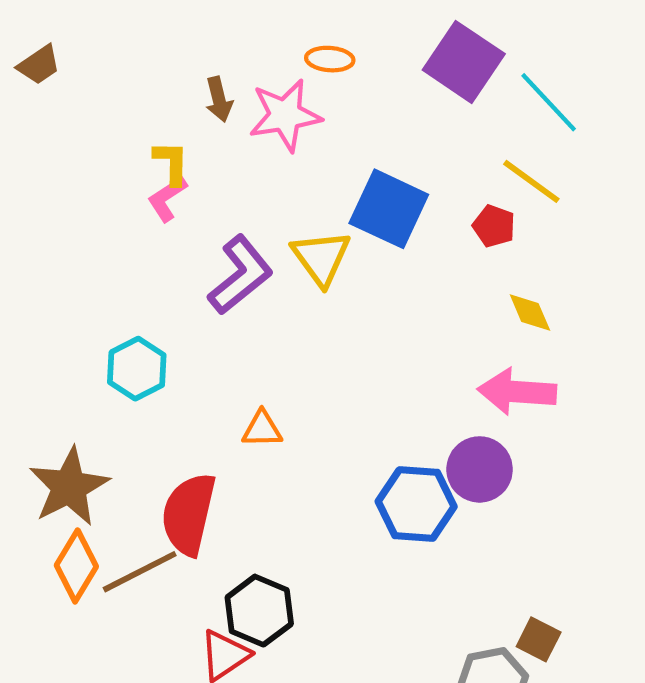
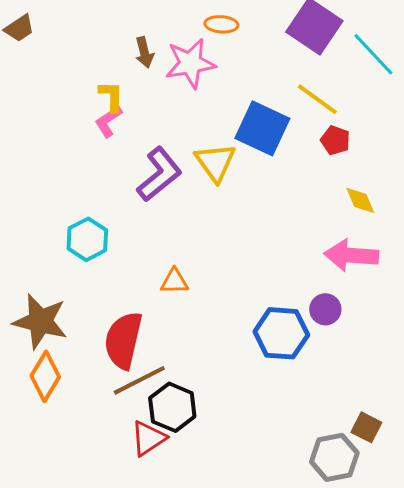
yellow line: (531, 181) -> (317, 99), moved
purple circle: (480, 469) -> (325, 309), size x0.7
brown star: (69, 487) -> (40, 321), turned -30
brown line: (140, 572) -> (139, 380), moved

